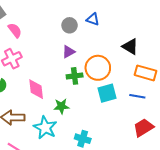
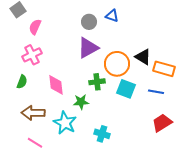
pink semicircle: (15, 30) -> (35, 27), turned -119
black triangle: (130, 47) -> (143, 57), moved
purple triangle: (68, 52) -> (88, 48), size x1.6
green cross: (75, 76) -> (97, 82), moved
cyan square: (107, 93) -> (126, 89), turned 36

